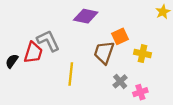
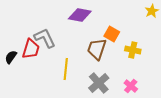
orange square: (120, 36) -> (112, 34), turned -35
gray cross: (120, 81) -> (99, 83), moved, size x1.5
pink cross: (140, 92) -> (131, 86), turned -32

